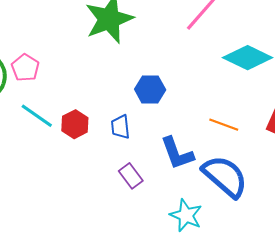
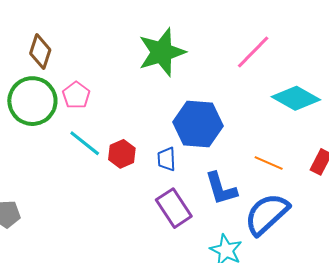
blue hexagon: (150, 89) -> (198, 124), size x1.6
purple rectangle: (131, 176) -> (174, 208), size x1.5
blue semicircle: (225, 176) -> (267, 214), turned -87

